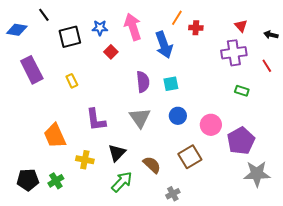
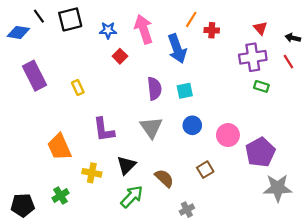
black line: (44, 15) -> (39, 16), moved
black square: (70, 37) -> (70, 19), moved
red line: (267, 66) -> (288, 62), moved
green rectangle: (242, 91) -> (261, 86), moved
brown square: (190, 157) -> (205, 170), size x0.7
black pentagon: (28, 180) -> (23, 205), moved

